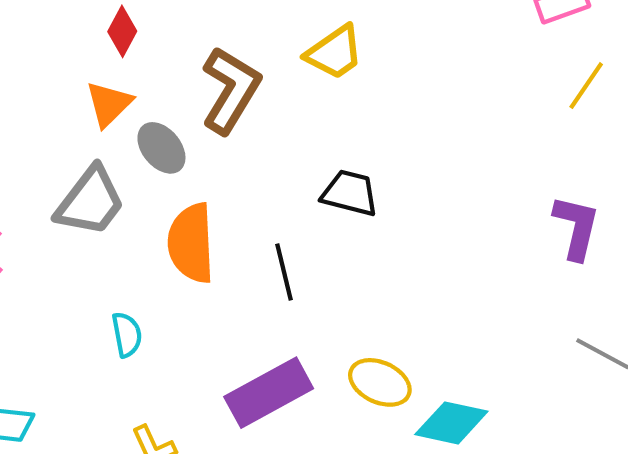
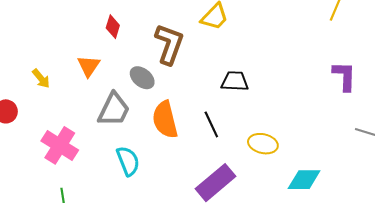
orange triangle: (109, 104) -> (89, 66), moved
cyan semicircle: (127, 335) -> (128, 161), moved, size x1.4
yellow ellipse: (380, 382) -> (263, 144), moved

